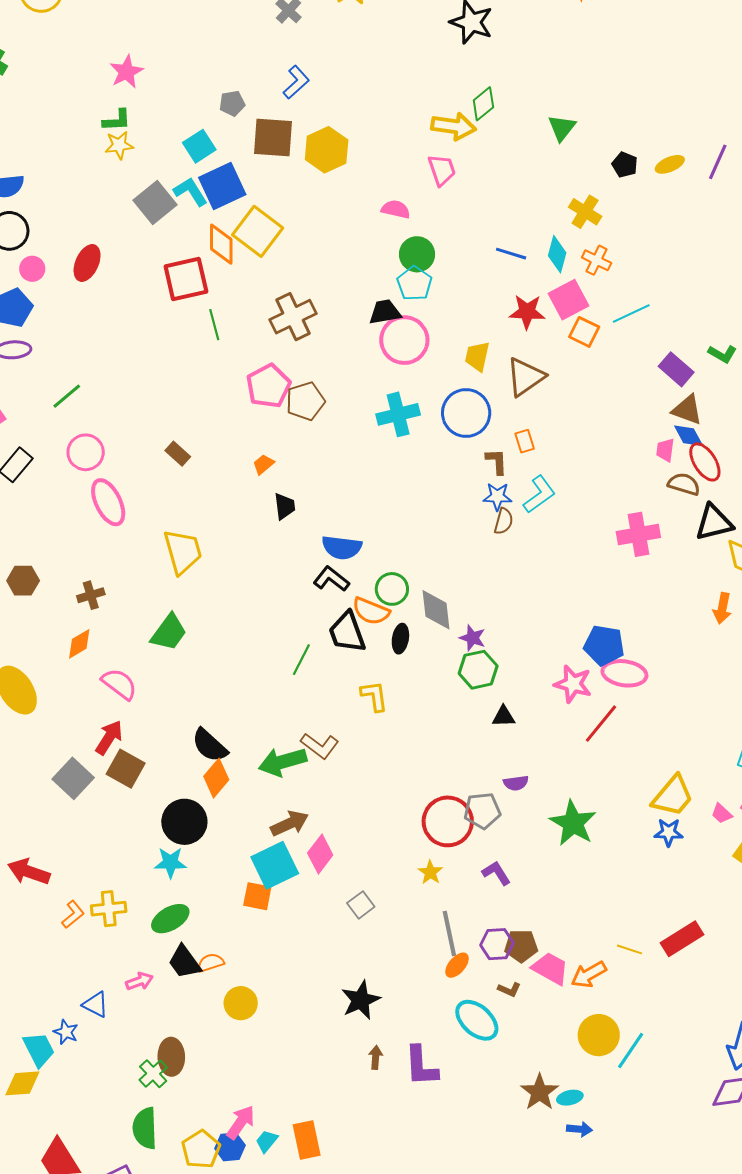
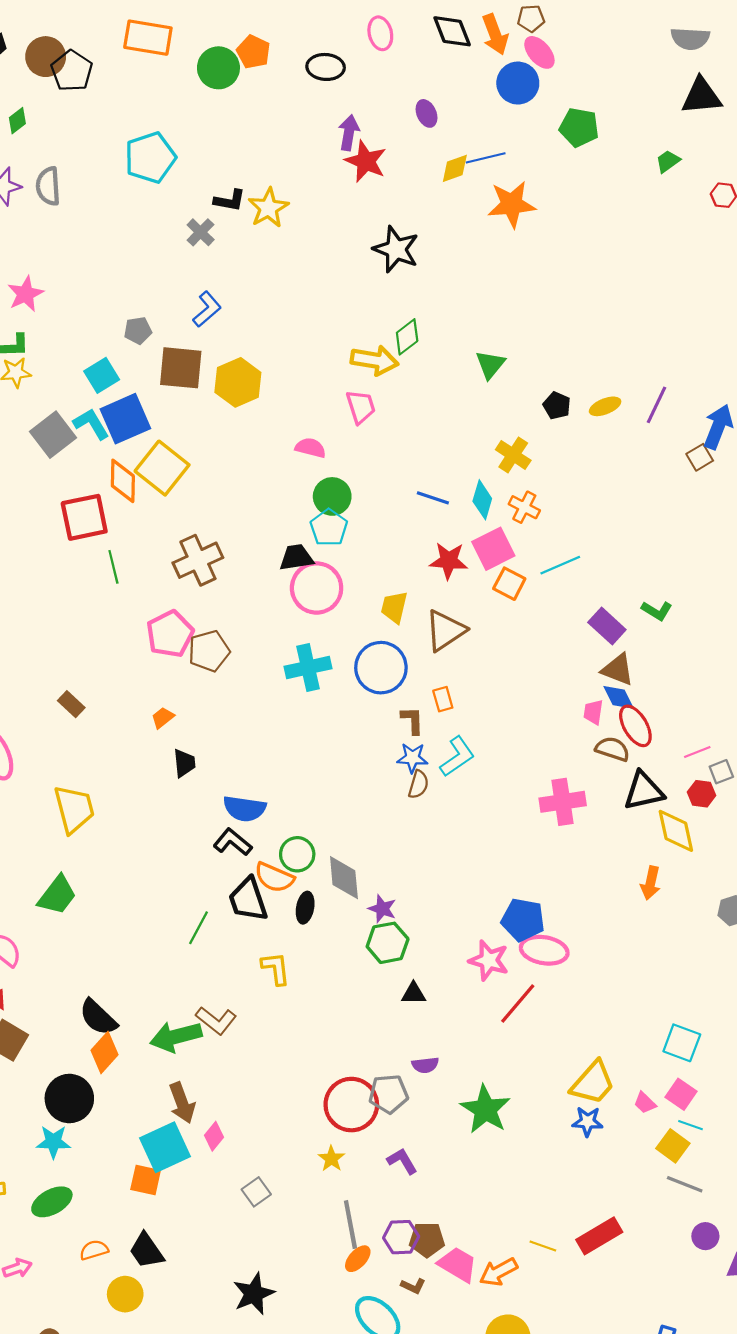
brown arrow: (290, 823) -> (182, 1103), turned 93
pink diamond: (320, 854) -> (214, 1136), size x0.7
black trapezoid: (185, 962) -> (146, 1251), moved

